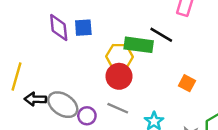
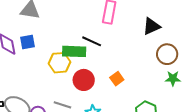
red circle: (119, 76) -> (84, 80), moved
orange square: (187, 83) -> (117, 79), turned 32

